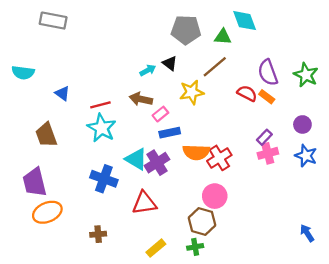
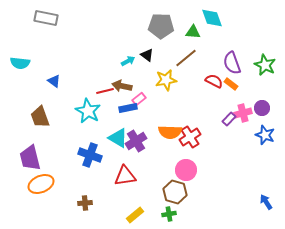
red line: (100, 105) -> (105, 91), moved
blue rectangle: (170, 133) -> (128, 108), moved
pink cross: (268, 153) -> (243, 113), moved

